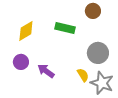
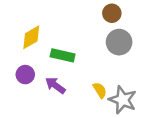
green rectangle: (65, 28) -> (63, 55), moved
gray circle: (98, 53) -> (119, 42), moved

